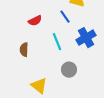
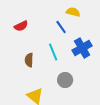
red semicircle: (35, 21) -> (21, 26), moved
brown semicircle: (24, 50) -> (29, 60), moved

